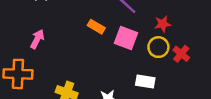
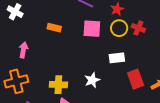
orange rectangle: (96, 27) -> (54, 28), moved

